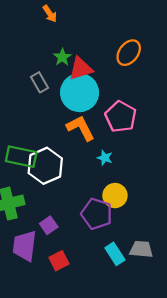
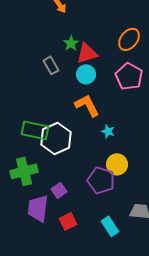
cyan circle: (80, 93) -> (86, 74), size x0.6
pink pentagon: (121, 117) -> (129, 76), moved
cyan rectangle: (115, 254) -> (110, 226), moved

